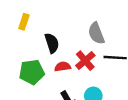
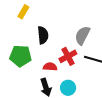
gray semicircle: (96, 33) -> (82, 35), turned 36
red semicircle: (63, 67) -> (50, 67), moved

